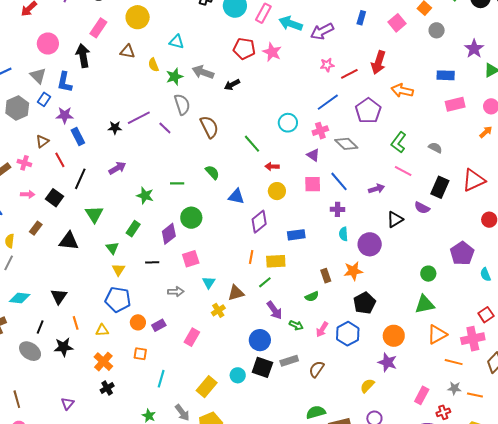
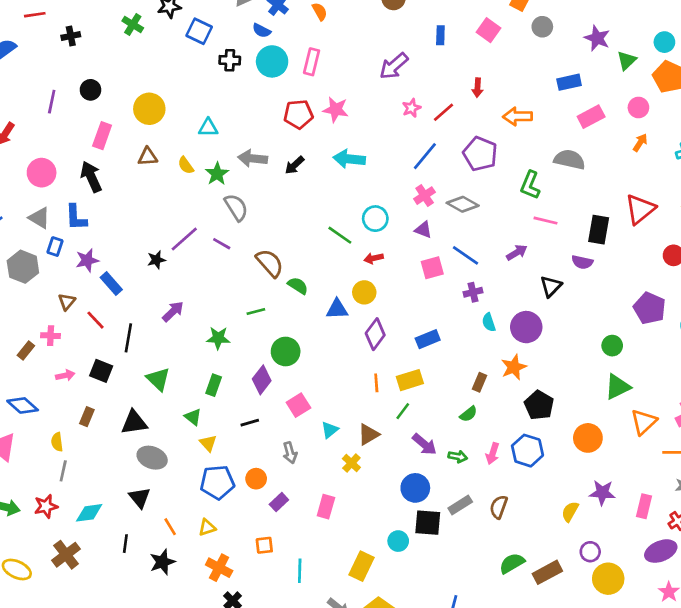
cyan arrow: (291, 24) -> (349, 159), moved
red arrow: (379, 62) -> (478, 88), size x0.6
cyan circle: (288, 123) -> (375, 219), moved
brown semicircle: (209, 127) -> (270, 263), moved
gray semicircle: (435, 148) -> (569, 160), moved, size x1.6
yellow circle: (277, 191) -> (364, 292), moved
brown rectangle: (326, 276) -> (480, 382), turned 56
cyan triangle: (209, 282) -> (330, 430), turned 32
gray arrow: (176, 292) -> (290, 453), turned 91
orange circle: (138, 322) -> (256, 479), moved
gray ellipse: (30, 351) -> (152, 458), moved
purple star: (387, 362) -> (602, 493), moved

